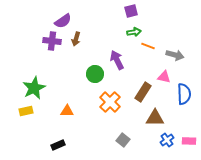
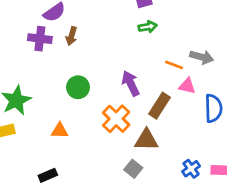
orange line: (148, 46) -> (174, 65), moved
purple arrow: (117, 60) -> (131, 83), moved
green circle: (95, 74) -> (78, 87), moved
brown triangle: (155, 118) -> (146, 140), moved

